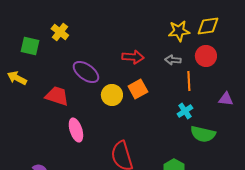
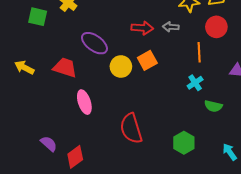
gray arrow: (173, 60) -> (171, 27), moved
yellow arrow: (17, 78) -> (24, 68), moved
green semicircle: (203, 134) -> (213, 106), size x0.7

